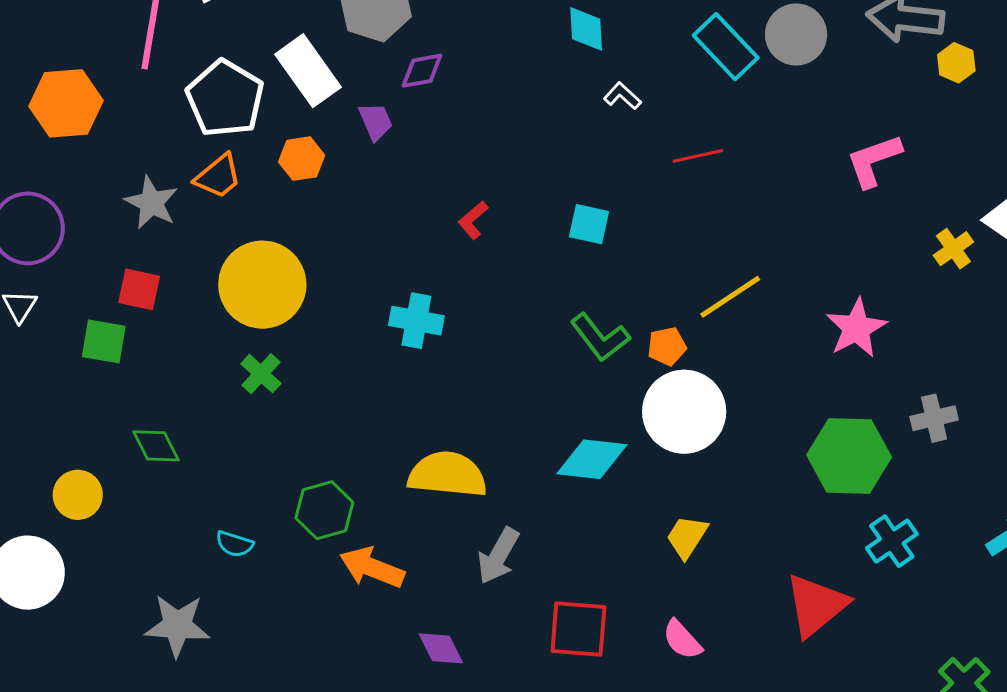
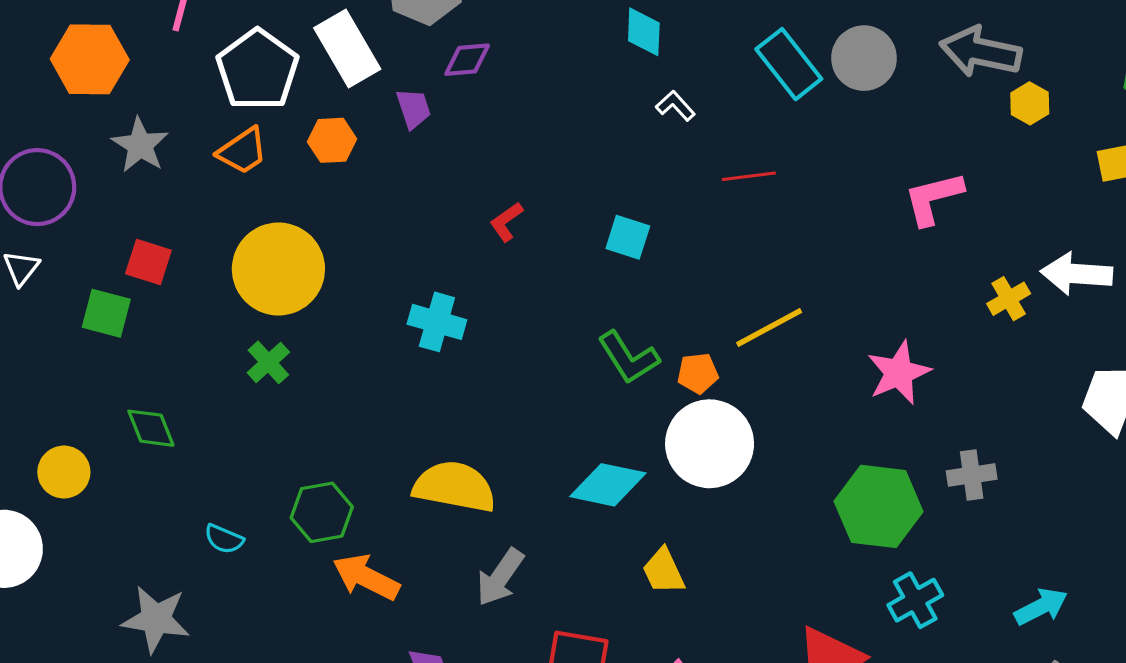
gray star: (151, 203) -> (140, 145), moved
yellow trapezoid: (687, 537) -> (663, 571), moved, turned -63

